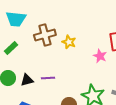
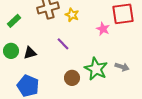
purple line: (48, 78) -> (63, 44), moved, turned 48

